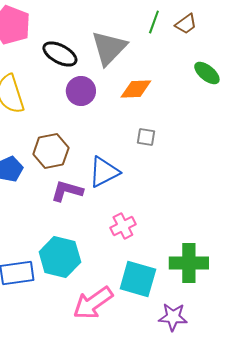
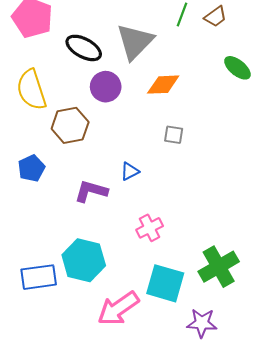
brown hexagon: (51, 151) -> (70, 125), moved
blue triangle: (104, 172) -> (130, 171), size x0.6
green cross: (189, 263) -> (219, 267), turned -30

